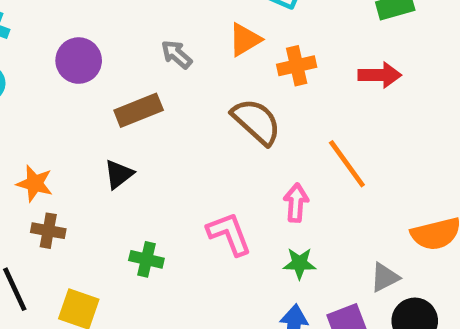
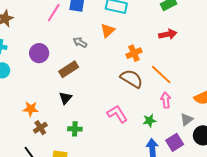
orange cross: (297, 66) -> (134, 53), moved
brown semicircle: (256, 122) -> (131, 79), moved
pink arrow: (296, 203) -> (166, 100), moved
brown cross: (48, 231) -> (40, 128), turned -32
green cross: (146, 259) -> (75, 129), moved

